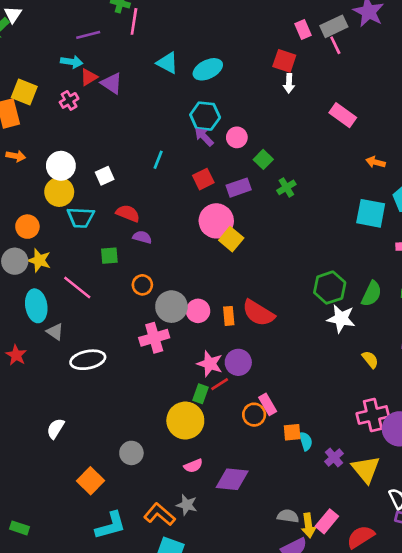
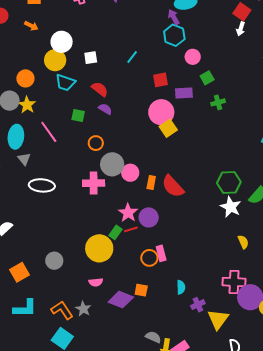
purple arrow: (204, 137) -> (174, 17), moved
orange square: (292, 432) -> (141, 290), moved

